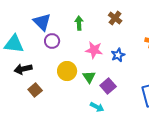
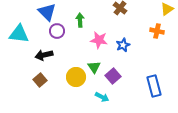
green arrow: (79, 23) -> (80, 20), moved
black arrow: (23, 69) -> (44, 55), moved
yellow circle: (67, 71) -> (76, 77), moved

